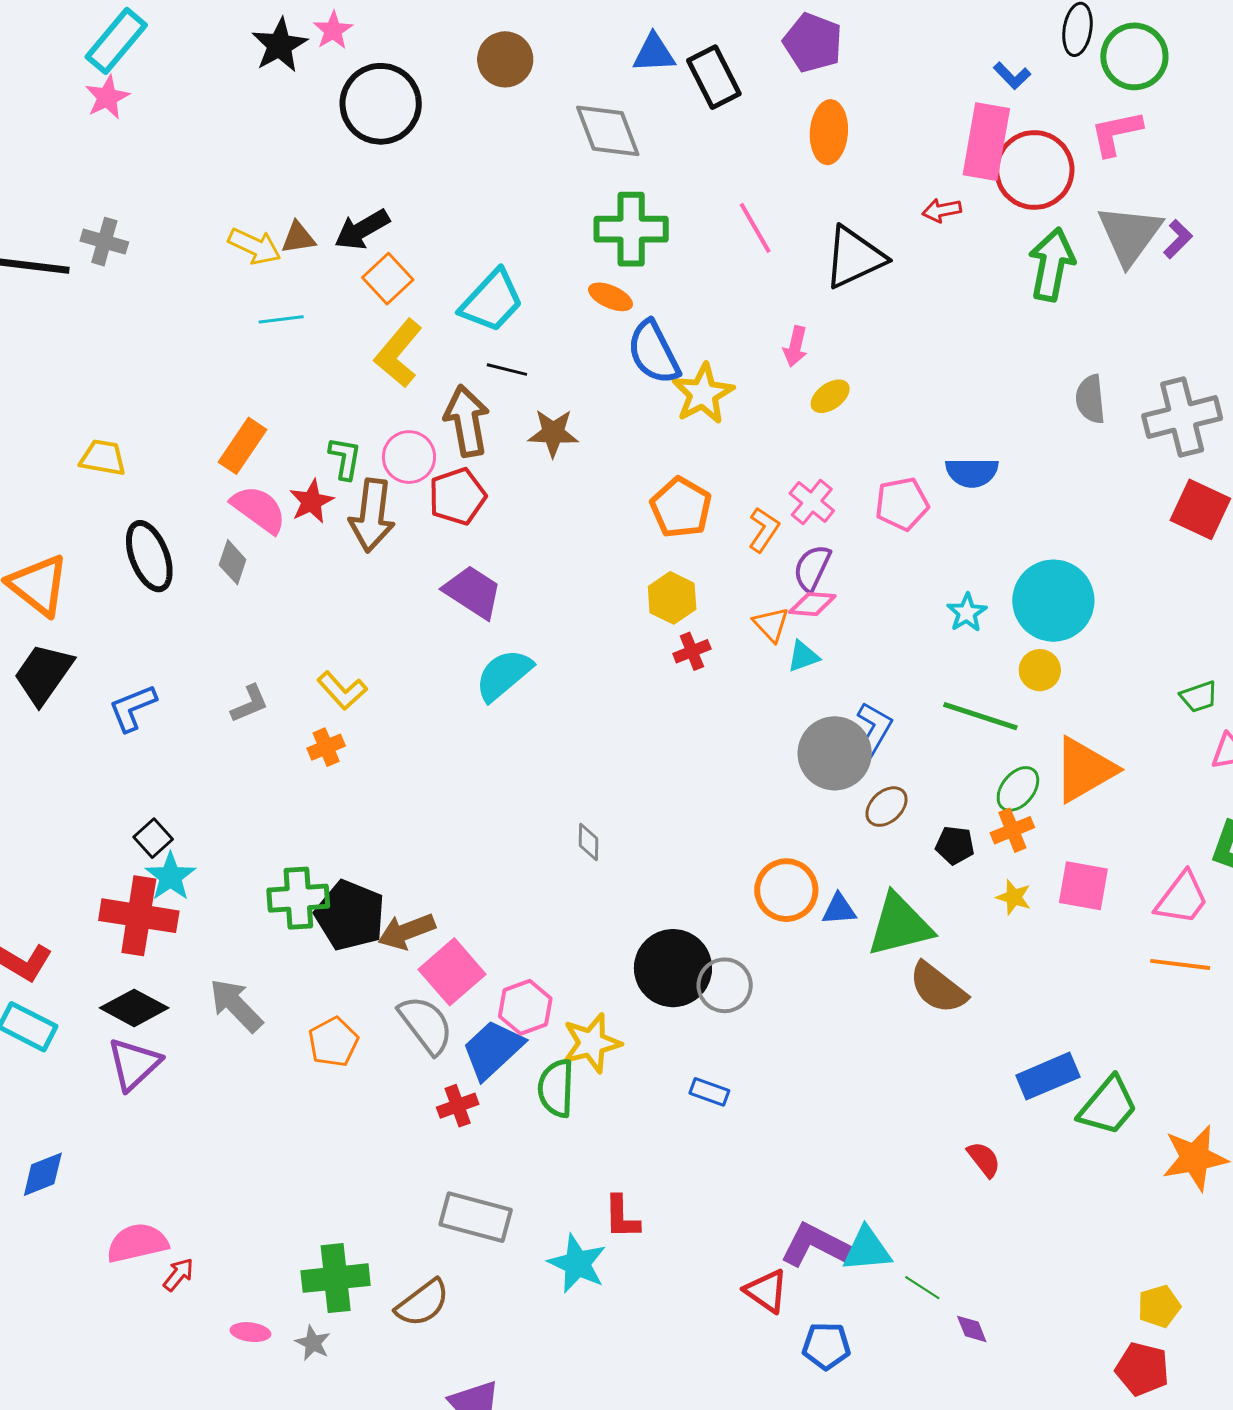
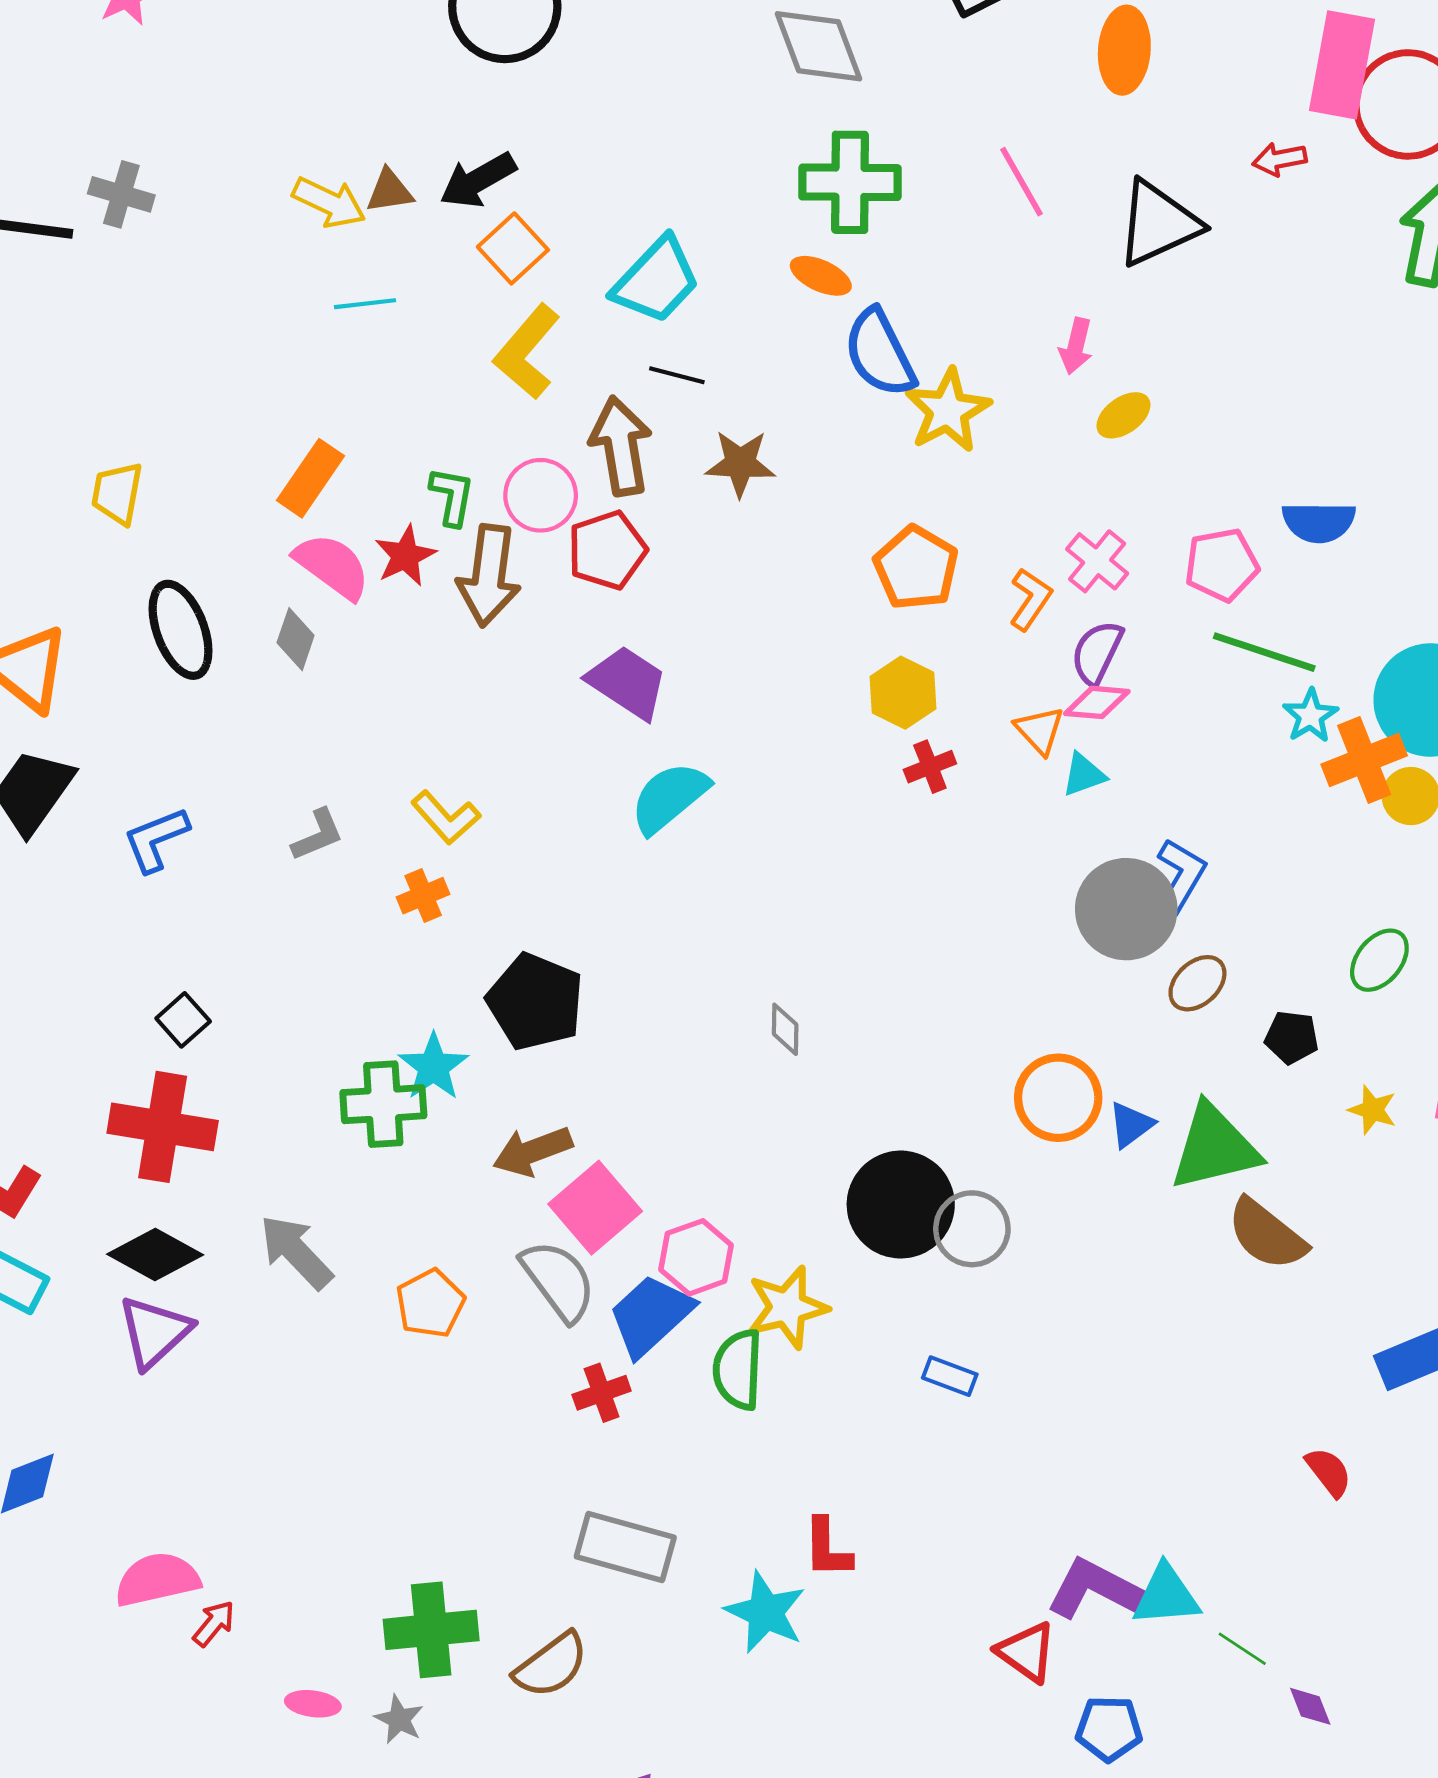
yellow trapezoid: (103, 458) -> (117, 493), turned -90
green line: (980, 716) -> (1264, 652), moved
orange cross: (1012, 830) -> (1364, 760), moved, size x1.4
cyan star: (170, 877) -> (433, 1067), moved
blue triangle: (839, 909) -> (1131, 1125), turned -33
black pentagon: (350, 915) -> (535, 1002), moved

